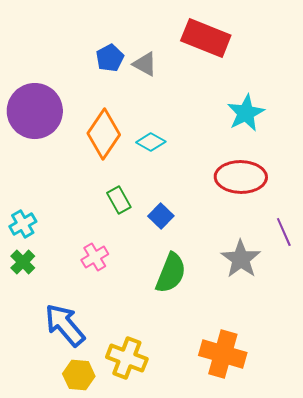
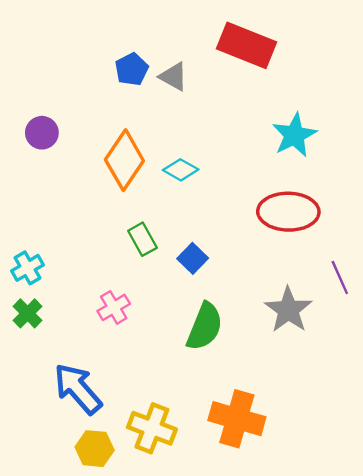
purple circle: (35, 111) -> (42, 133), size x0.5
orange cross: (223, 354) -> (237, 419), moved

